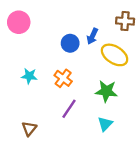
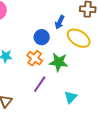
blue circle: (70, 43) -> (42, 37), moved
green star: (106, 91) -> (59, 62), moved

